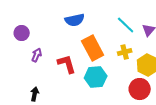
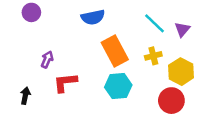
purple circle: (22, 33) -> (31, 12), moved
red L-shape: (67, 64) -> (65, 82), moved, turned -80
black arrow: (35, 94) -> (25, 96), moved

